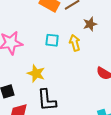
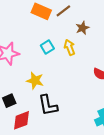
cyan square: (52, 40) -> (47, 47), turned -32

